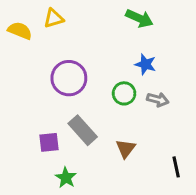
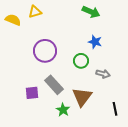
gray arrow: (158, 100) -> (103, 74), moved
brown triangle: (126, 149) -> (82, 97), size x1.5
green star: (66, 178) -> (63, 110), moved

